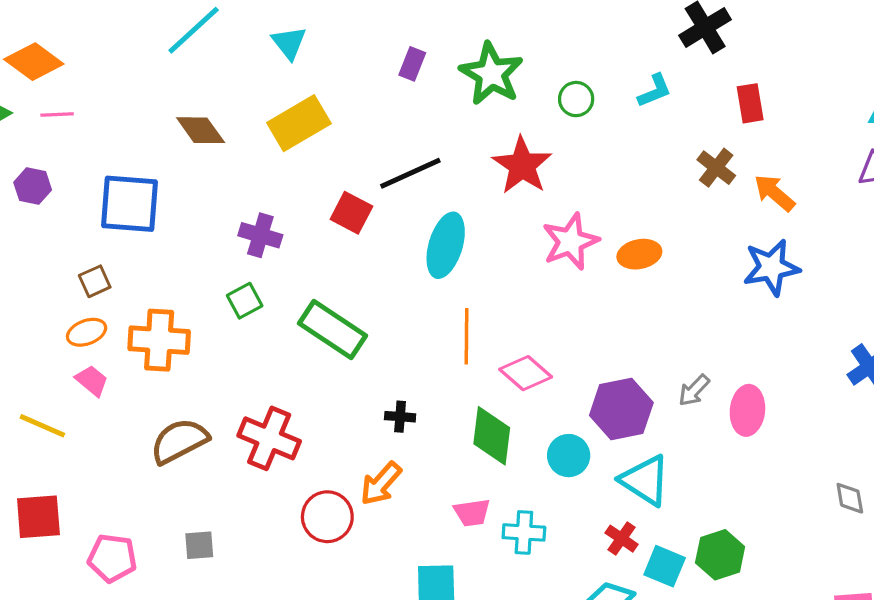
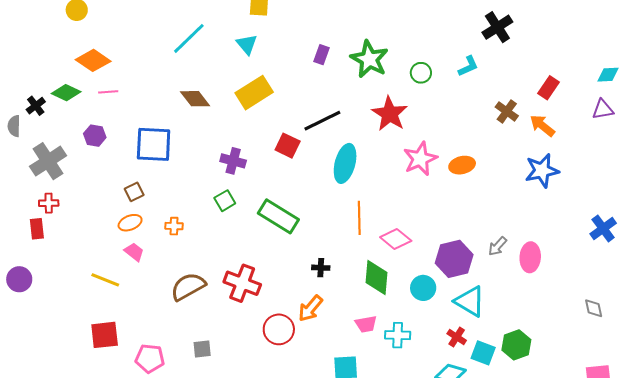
red rectangle: (750, 103) -> (549, 88), moved, turned 45
orange cross: (159, 340) -> (174, 226), size x0.5

